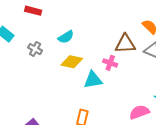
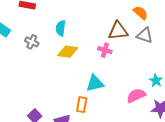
cyan semicircle: (66, 37) -> (61, 28), turned 133
cyan triangle: (93, 80) -> (95, 83), moved

